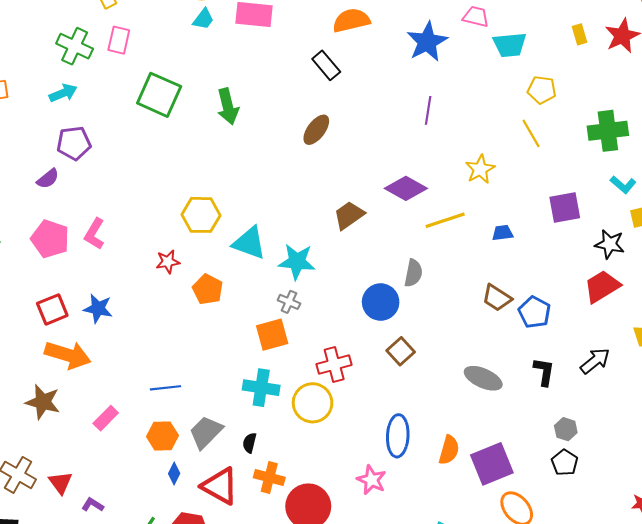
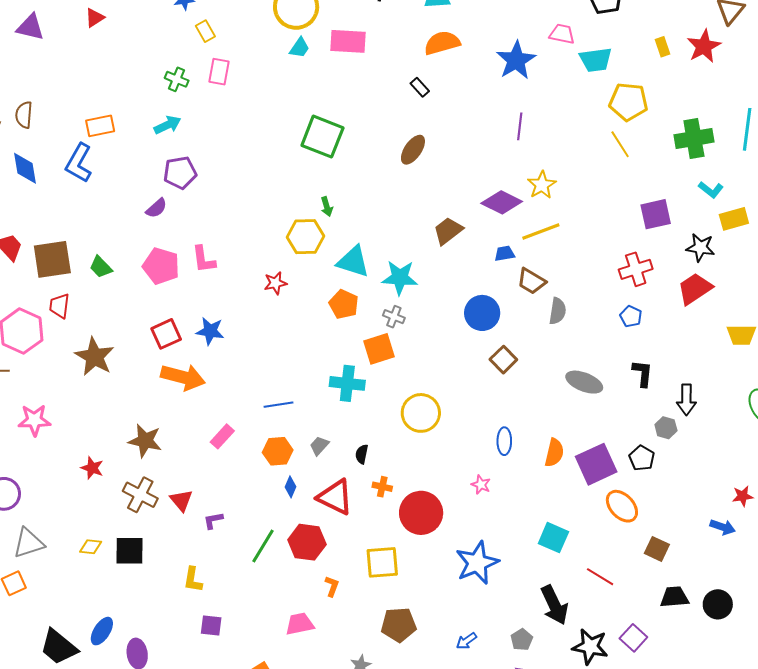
green cross: (75, 46) -> (177, 79), size x0.7
black rectangle: (326, 65) -> (420, 87), size x0.7
yellow pentagon: (542, 90) -> (629, 102), size x1.4
green square: (159, 95) -> (322, 137), moved
green arrow: (228, 106) -> (327, 207), moved, size x0.6
yellow star: (480, 169) -> (542, 185), moved
blue trapezoid: (502, 233) -> (504, 254), moved
pink L-shape: (94, 234) -> (204, 259), turned -36
gray semicircle: (413, 273) -> (558, 311), moved
orange pentagon: (208, 289) -> (344, 304), moved
brown trapezoid: (497, 298) -> (531, 281), moved
blue pentagon: (535, 312) -> (631, 316), size x0.7
black arrow: (595, 361) -> (686, 400), moved, turned 132
red cross: (334, 364) -> (636, 269), moved
cyan cross: (261, 388) -> (347, 383), moved
brown star: (43, 402) -> (145, 441), moved
gray trapezoid: (206, 432) -> (319, 446), size x0.6
blue ellipse: (398, 436) -> (504, 441), size x0.7
black pentagon: (565, 463) -> (642, 458), moved
orange cross: (269, 477) -> (382, 487), size x0.7
pink star: (371, 480) -> (481, 485), size x0.7
purple L-shape: (93, 505) -> (213, 520), turned -40

